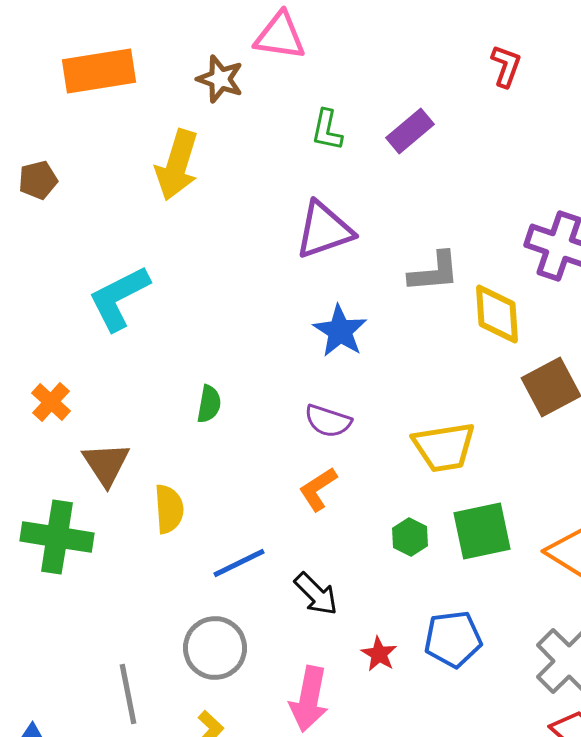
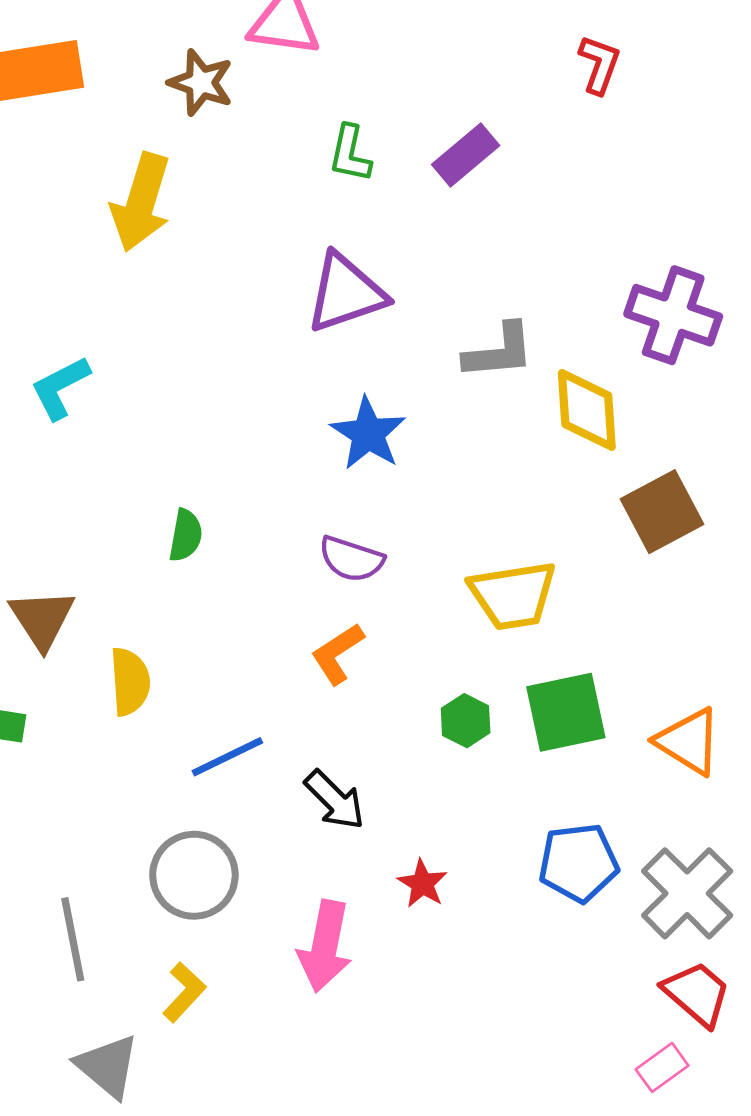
cyan L-shape: (119, 298) -> (60, 388), size x0.7
blue pentagon: (453, 639) -> (578, 863), moved

